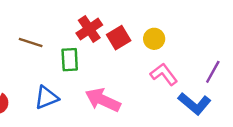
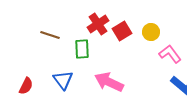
pink L-shape: (164, 74) -> (170, 54), moved
blue triangle: (47, 97) -> (63, 80), turned -45

